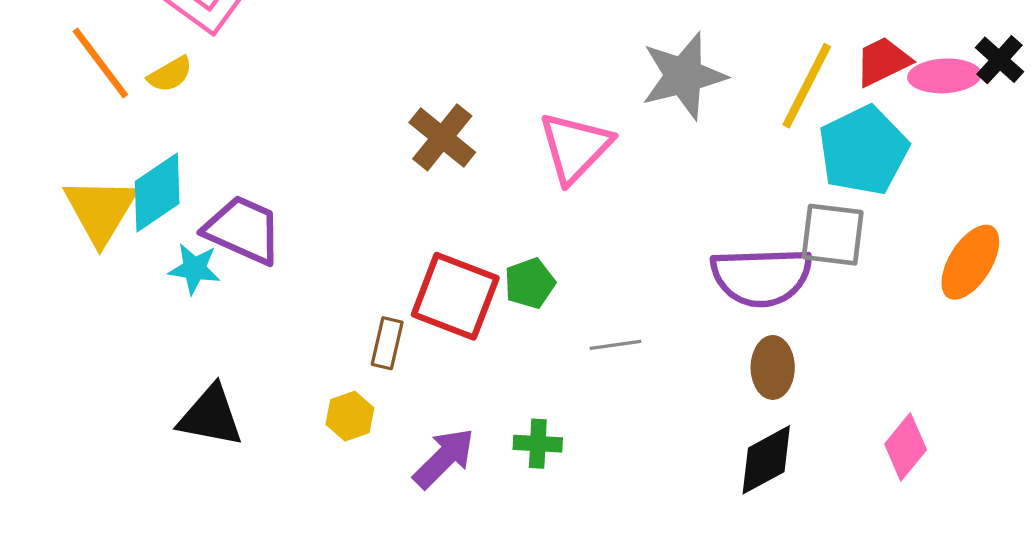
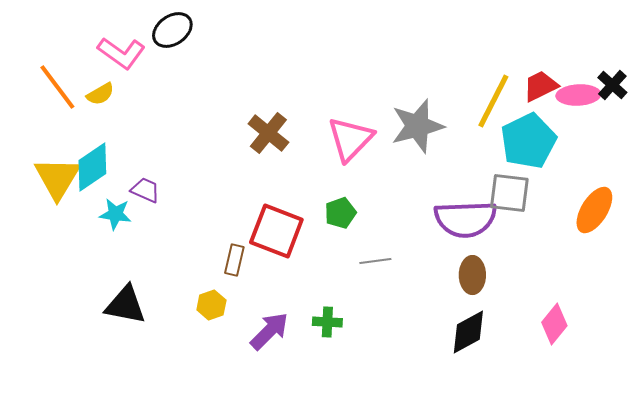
gray star: (684, 76) -> (417, 126), moved
purple trapezoid: (243, 230) -> (145, 190), size x0.6
green pentagon: (530, 283) -> (340, 213), moved

